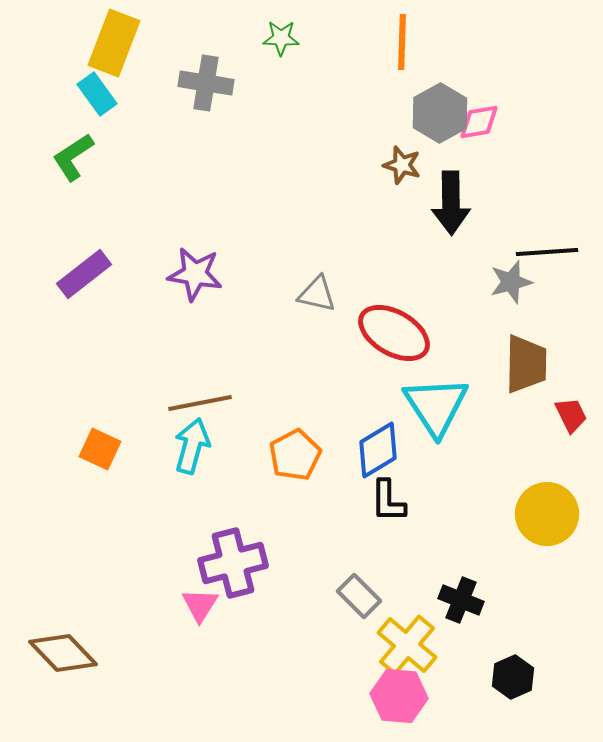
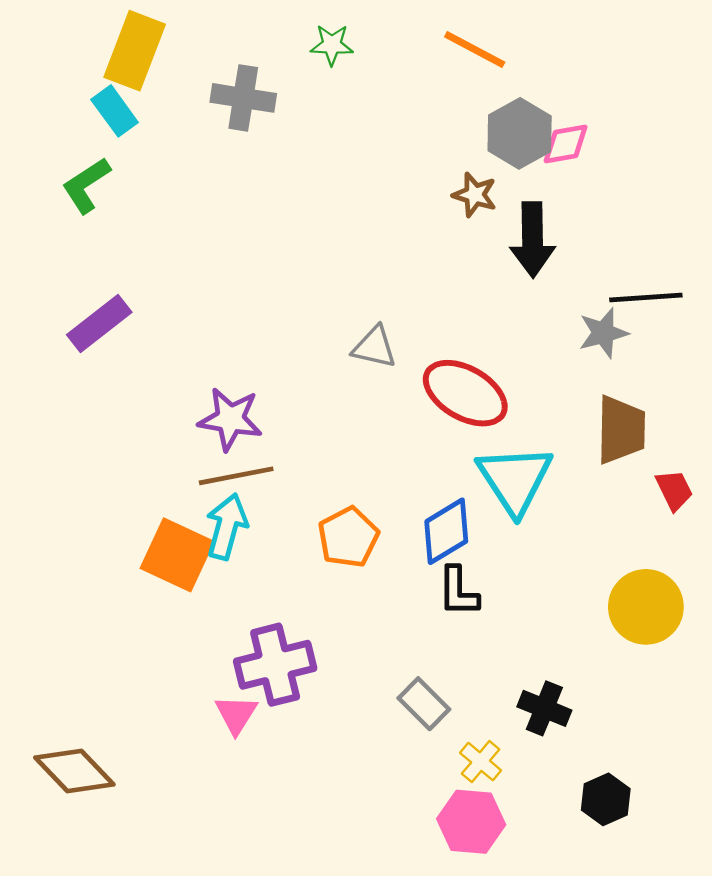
orange line: (402, 42) -> (475, 50), turned -64
purple star: (195, 274) -> (230, 419), moved
orange square: (100, 449) -> (177, 555), moved, size x1.5
yellow cross: (407, 645) -> (481, 762), size x0.6

